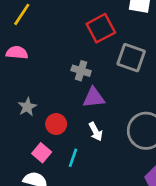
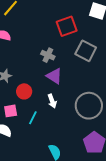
purple triangle: (94, 98) -> (54, 76), turned 30
pink square: (42, 153) -> (11, 111), turned 32

